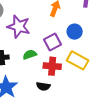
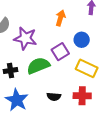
green semicircle: (30, 55) -> (38, 66), size x1.6
red cross: (52, 66) -> (82, 96), moved

